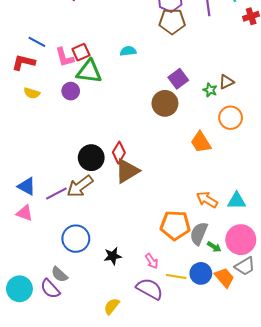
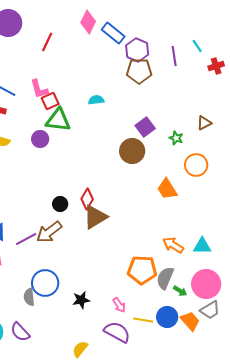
pink L-shape: (65, 57) -> (39, 89), moved
brown triangle: (226, 82) -> (204, 123), moved
black circle: (91, 158) -> (60, 204), size x0.6
gray semicircle: (59, 274) -> (29, 297), moved, turned 42

